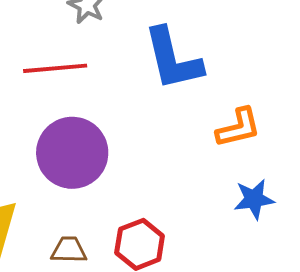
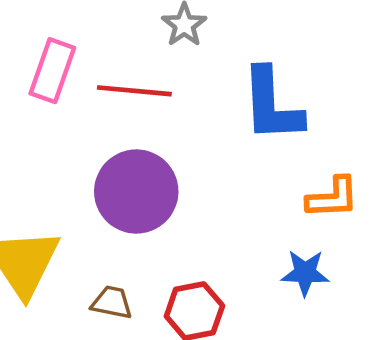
blue star: (254, 199) -> (305, 273), moved

